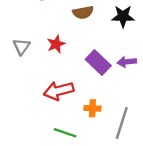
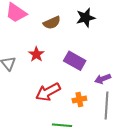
purple arrow: (127, 62) -> (103, 79), moved

